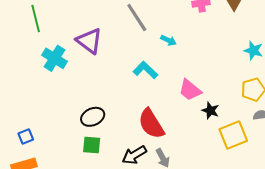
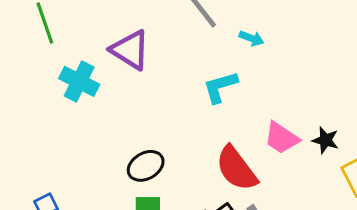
cyan L-shape: (145, 70) -> (220, 87), turned -55
pink trapezoid: (190, 90) -> (281, 138), moved

